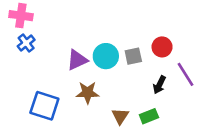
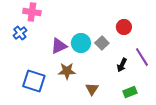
pink cross: (21, 16) -> (32, 12), moved
red circle: (162, 47) -> (124, 27), moved
gray square: (133, 56) -> (102, 43), turned -32
green rectangle: (149, 116) -> (130, 92), moved

